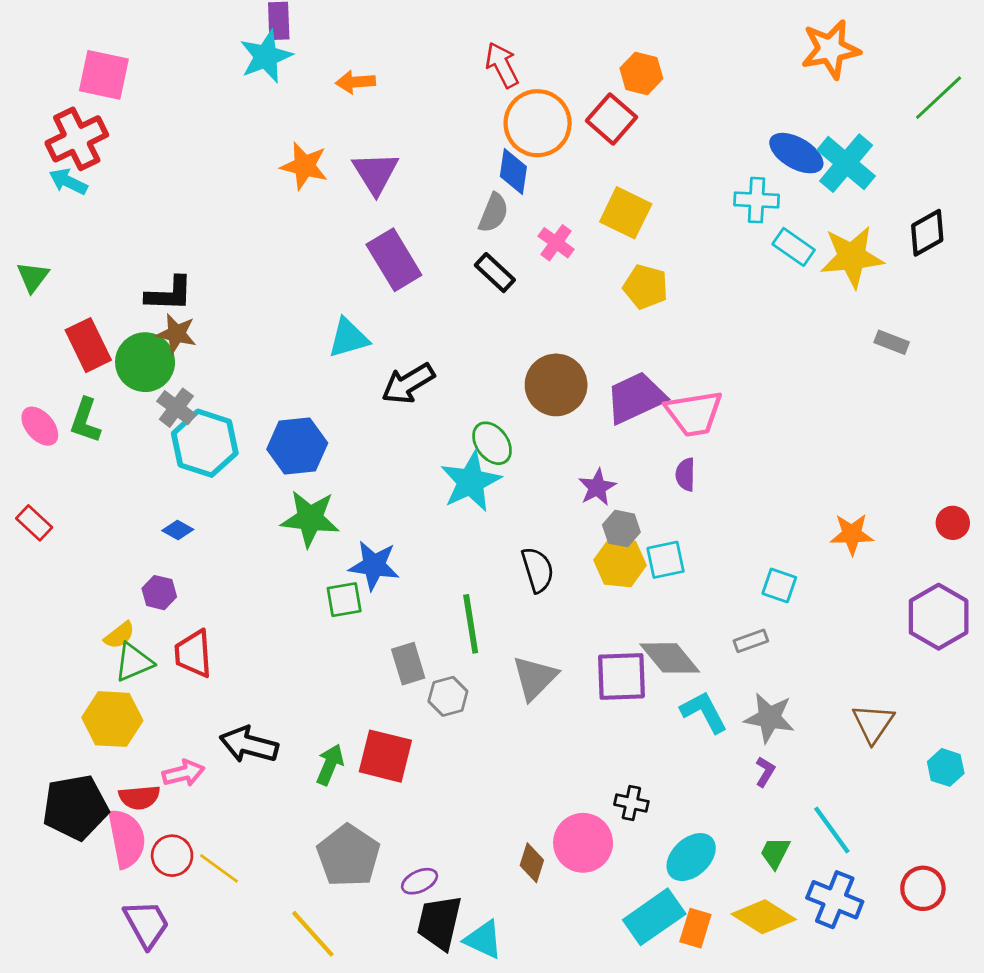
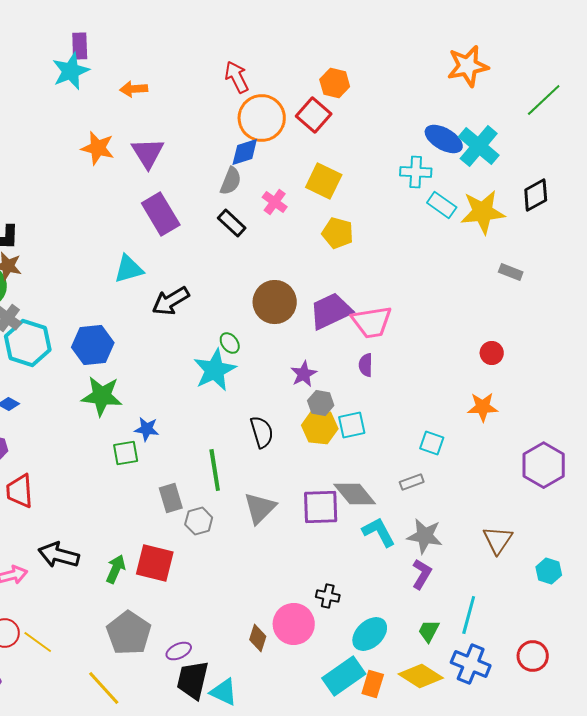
blue diamond: (513, 172) -> (245, 152), turned 64
green ellipse: (492, 443) -> (230, 343), size x0.7
red circle: (953, 523) -> (492, 353), moved
blue star: (374, 566) -> (147, 429), size x0.7
purple L-shape: (765, 772) -> (422, 574), size x1.4
cyan line: (832, 830) -> (469, 615), turned 51

